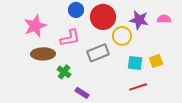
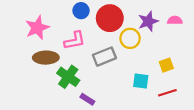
purple star: (139, 20) -> (148, 21), turned -30
cyan square: (135, 63) -> (141, 81), moved
green cross: (64, 72) -> (68, 77), size x1.5
red line: (138, 87) -> (167, 93), moved

